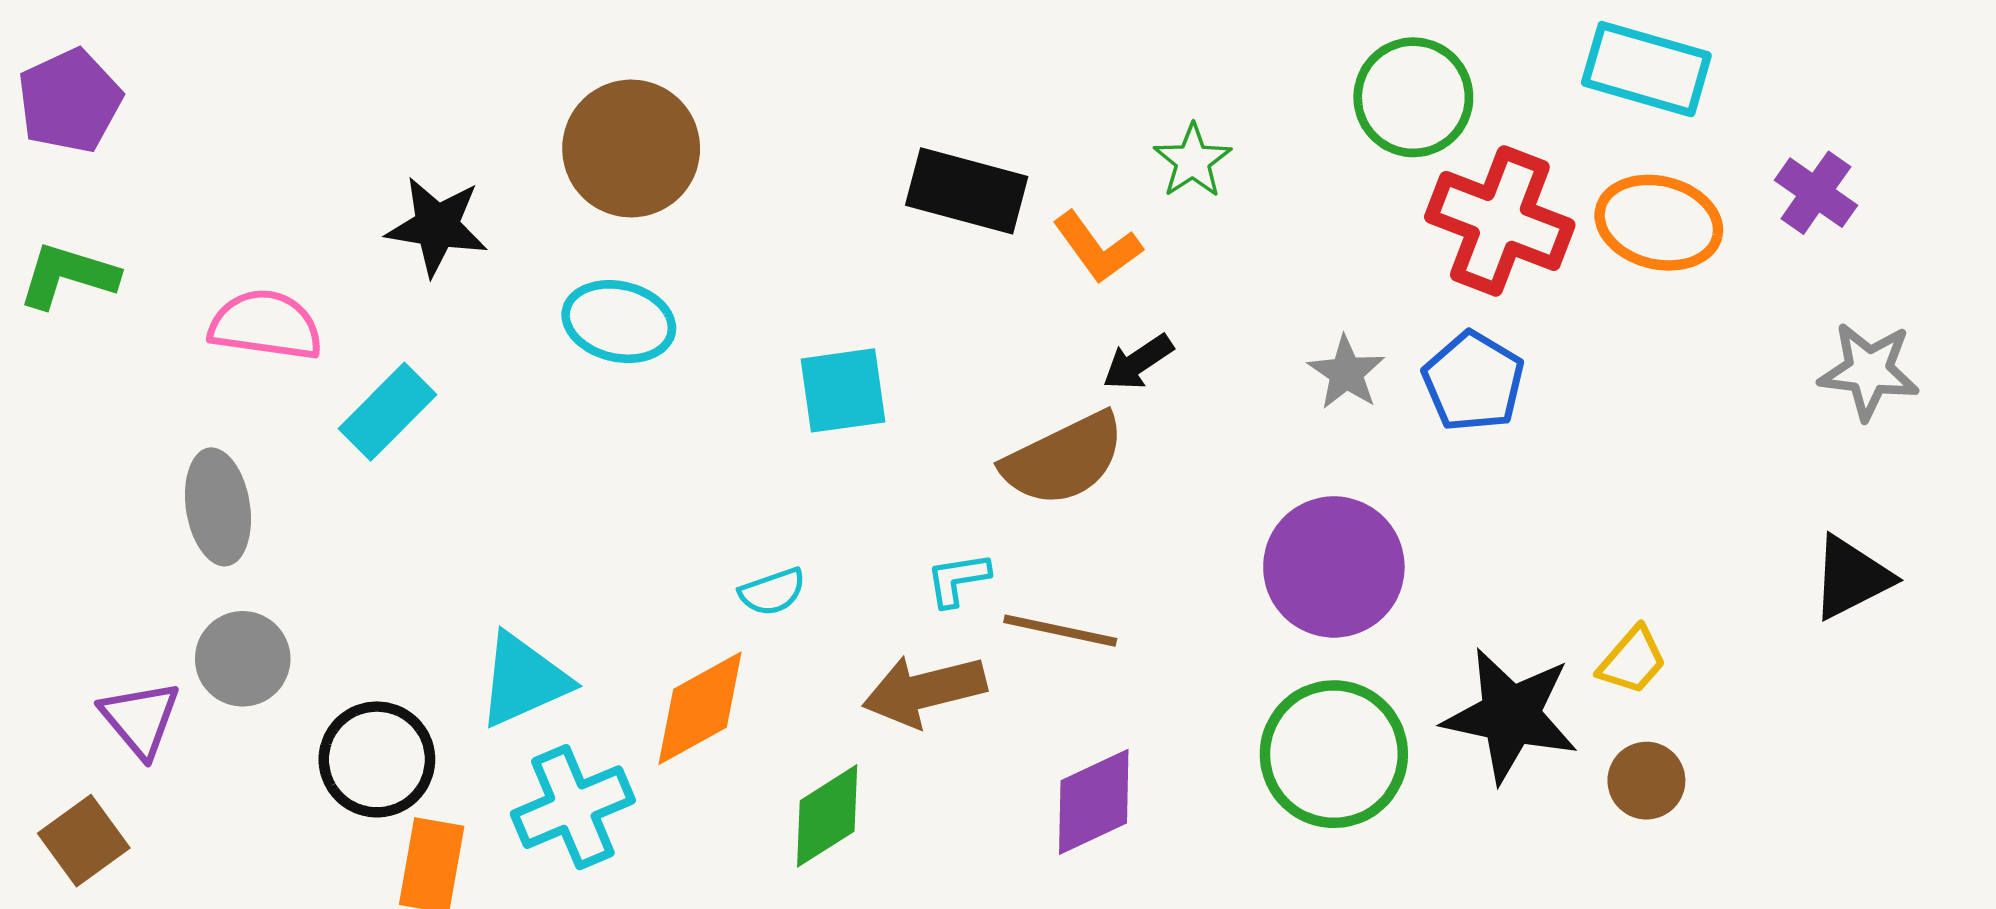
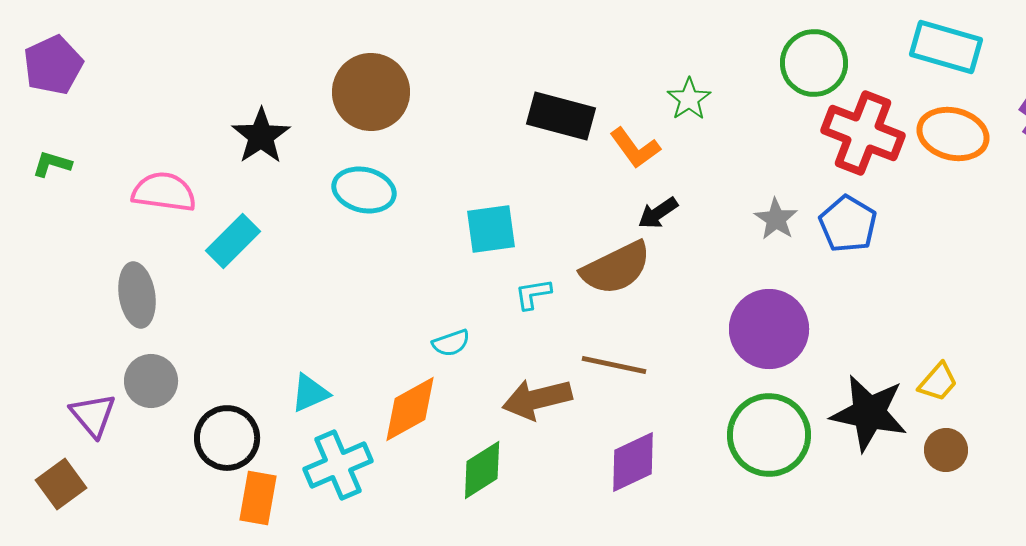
black star: (437, 226) -> (261, 136), turned 30
green L-shape: (68, 276) -> (52, 164), size x0.7
cyan L-shape: (958, 579) -> (533, 294), moved
cyan triangle: (523, 680) -> (310, 393), size x0.7

